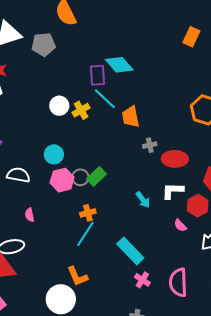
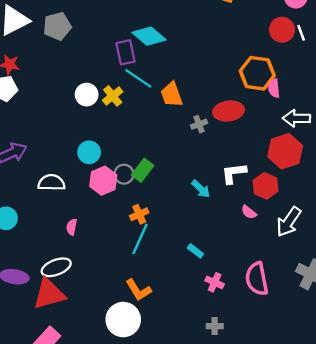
red ellipse: (175, 159) -> (229, 111), moved
pink semicircle: (30, 215) -> (72, 227), turned 32
cyan rectangle: (130, 251) -> (195, 251), size x0.5

